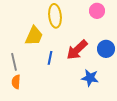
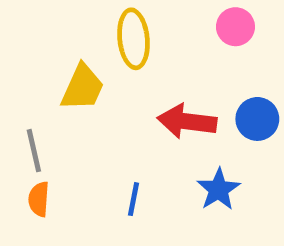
red arrow: (77, 50) -> (187, 121), turned 50
blue line: (50, 58) -> (134, 199), moved
blue star: (90, 78) -> (218, 189), turned 30

